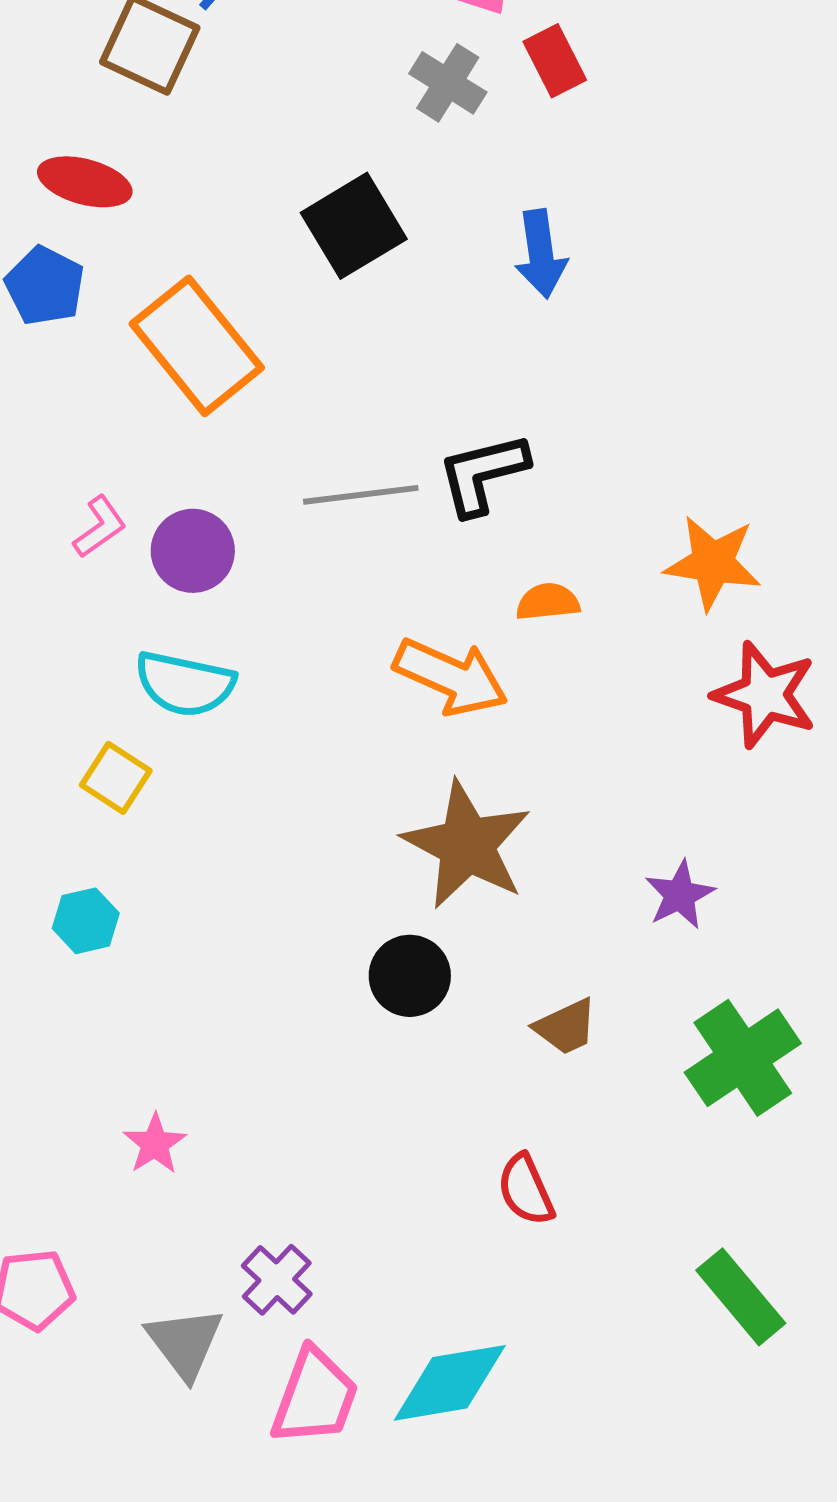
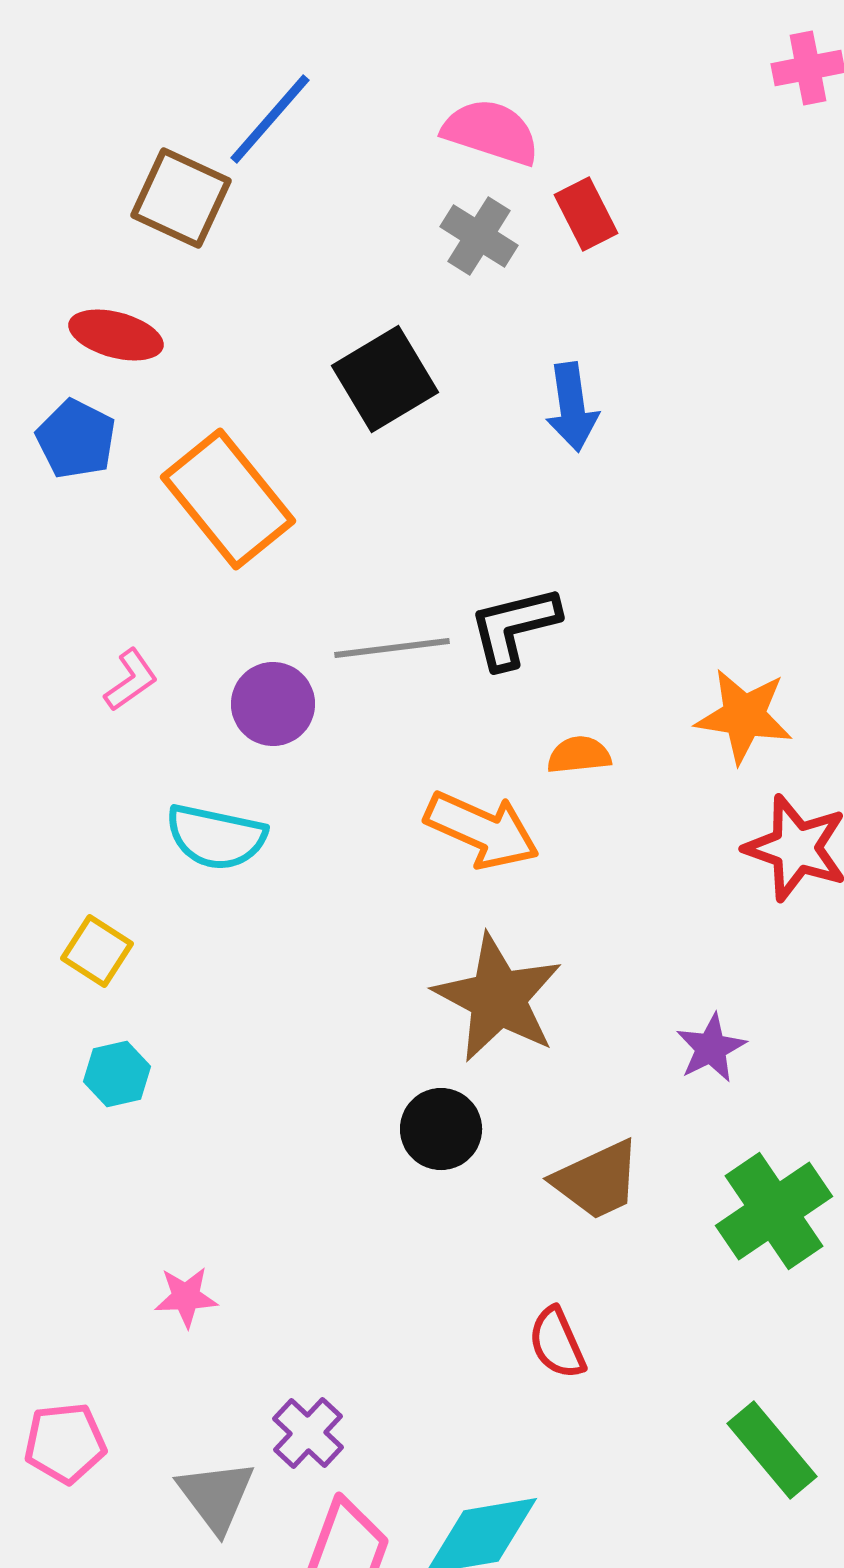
purple circle: (193, 551) -> (273, 704), moved
yellow square: (116, 778) -> (97, 951), moved
brown trapezoid: (566, 1027) -> (597, 1180), size x1.4
pink star: (155, 1144) -> (186, 1297), turned 30

